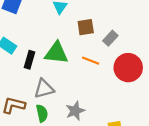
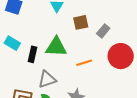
orange line: (91, 61) -> (84, 63), moved, turned -35

